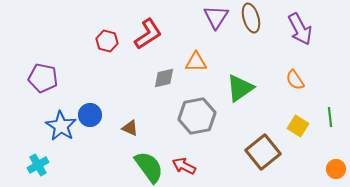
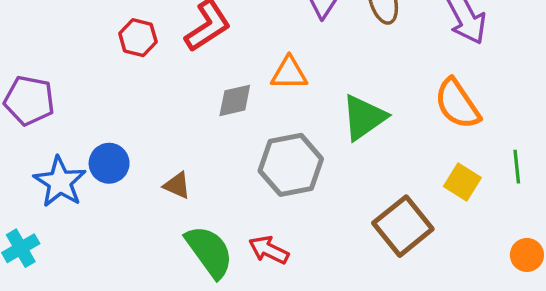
orange semicircle: (295, 80) -> (457, 104), size x1.5

